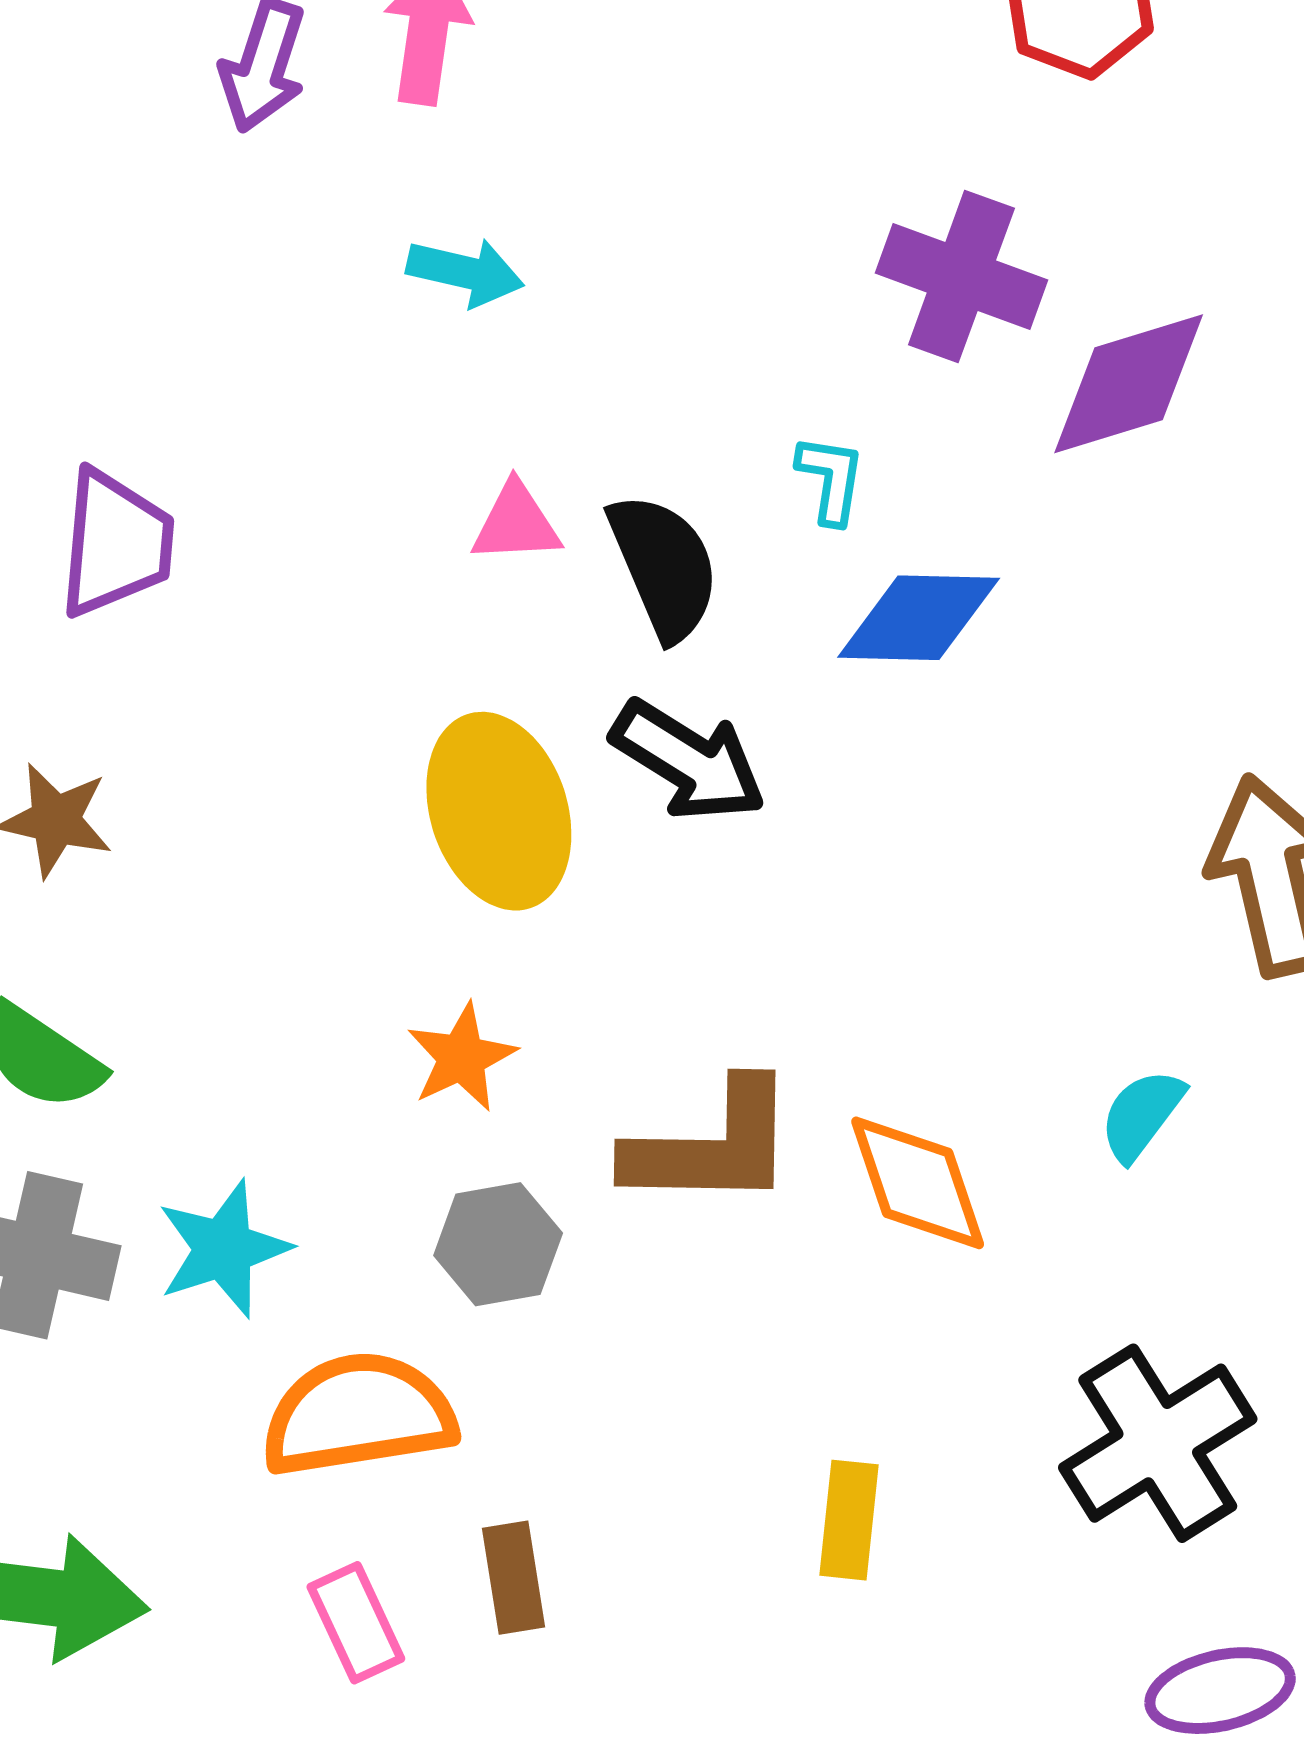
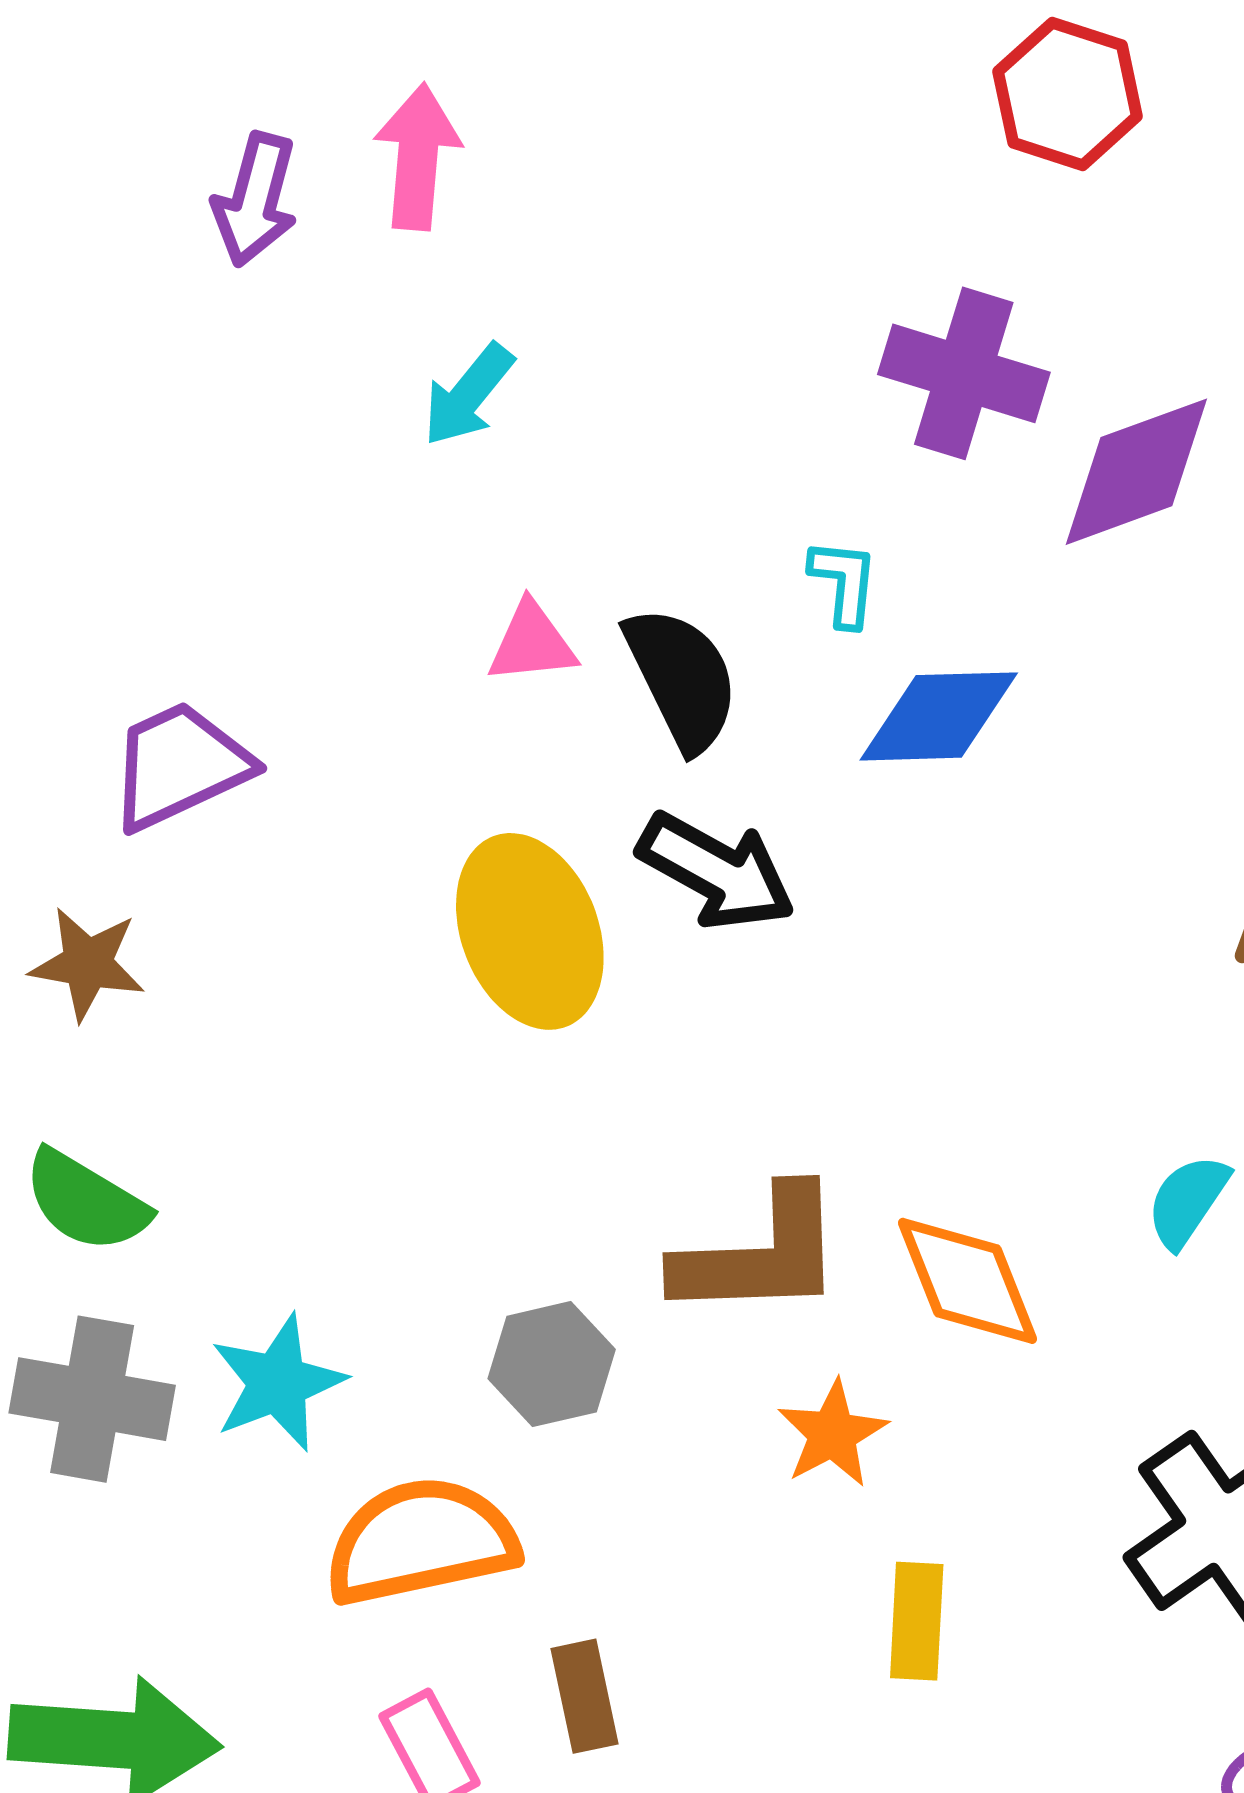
cyan arrow: (465, 272) -> (468, 395), turned 119
purple trapezoid: (116, 543) -> (180, 766), moved, turned -117
orange star: (462, 1057) -> (833, 1434), moved

